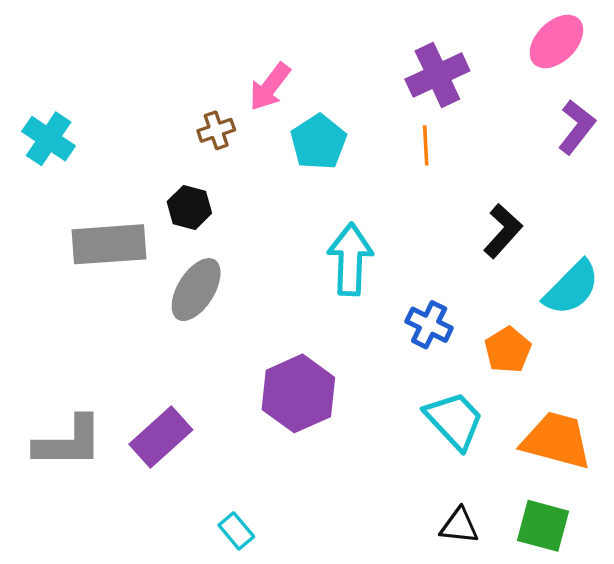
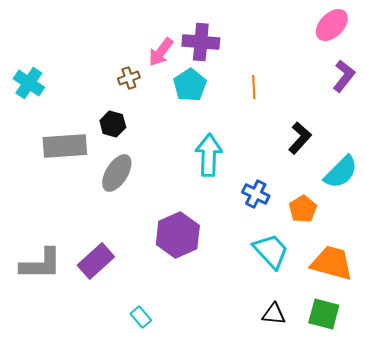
purple cross: (437, 75) -> (201, 42), moved, turned 30

